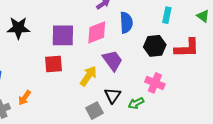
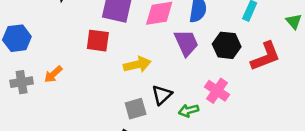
red L-shape: (187, 48) -> (266, 56), turned -32
purple trapezoid: (112, 60) -> (186, 43), moved
yellow arrow: (88, 76) -> (137, 64), turned 30

